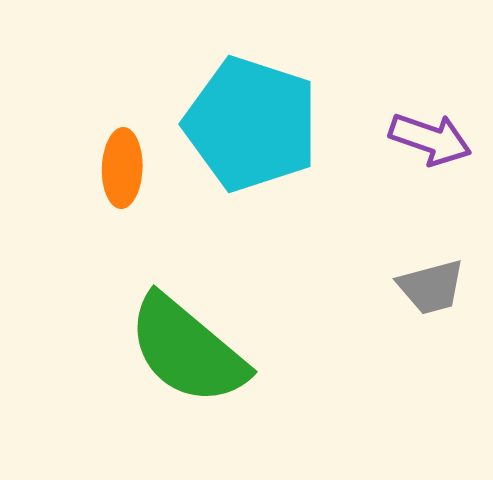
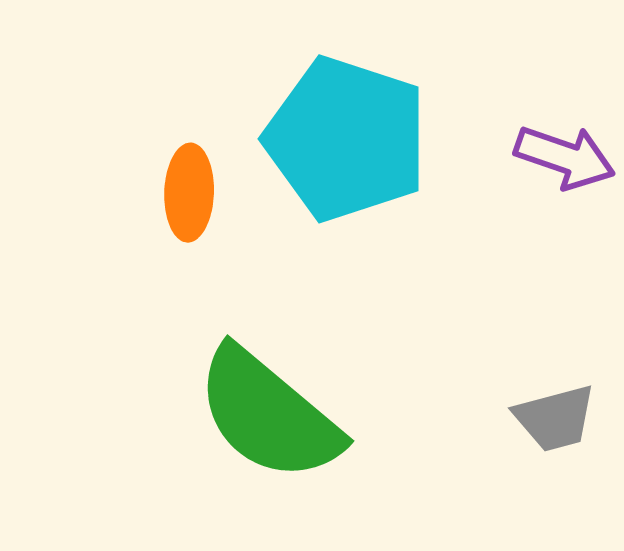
gray trapezoid: (431, 287) -> (555, 418), moved

